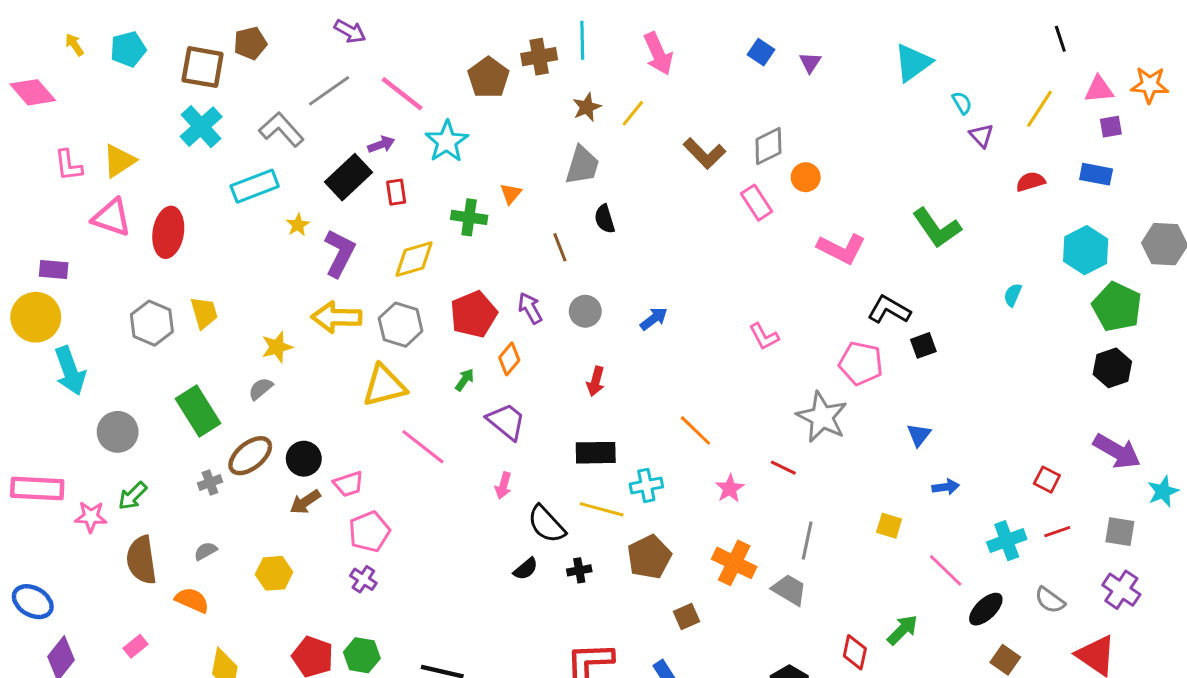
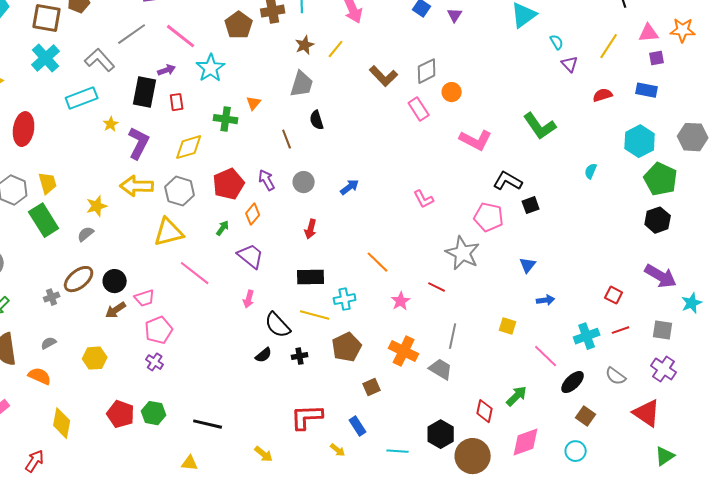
black rectangle: (348, 177) -> (145, 92), turned -36
green rectangle: (198, 411) -> (44, 220), moved

